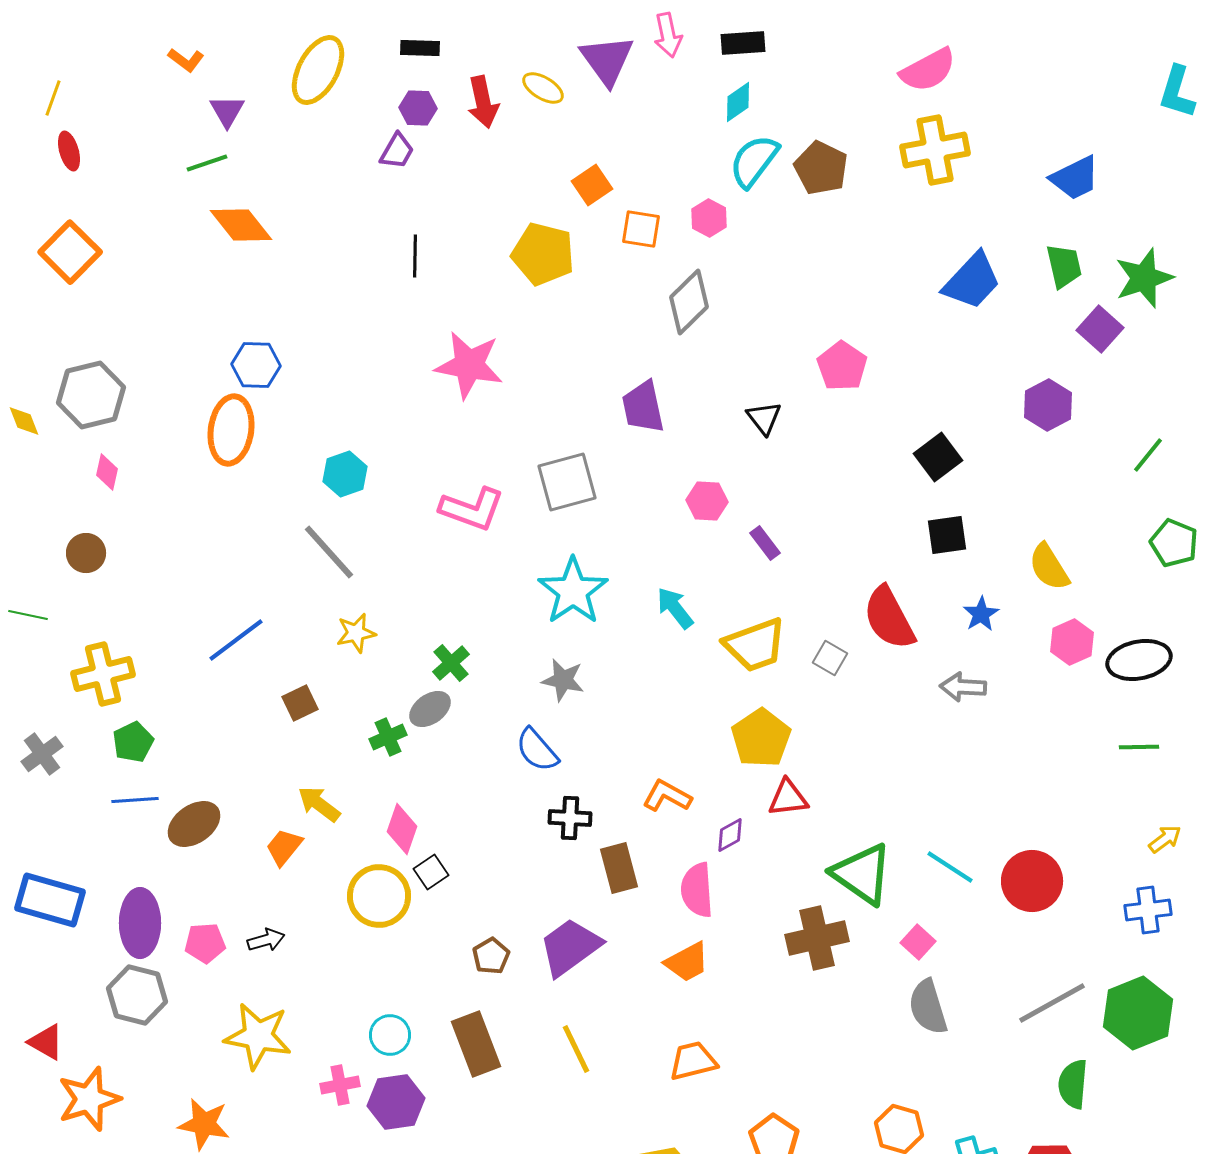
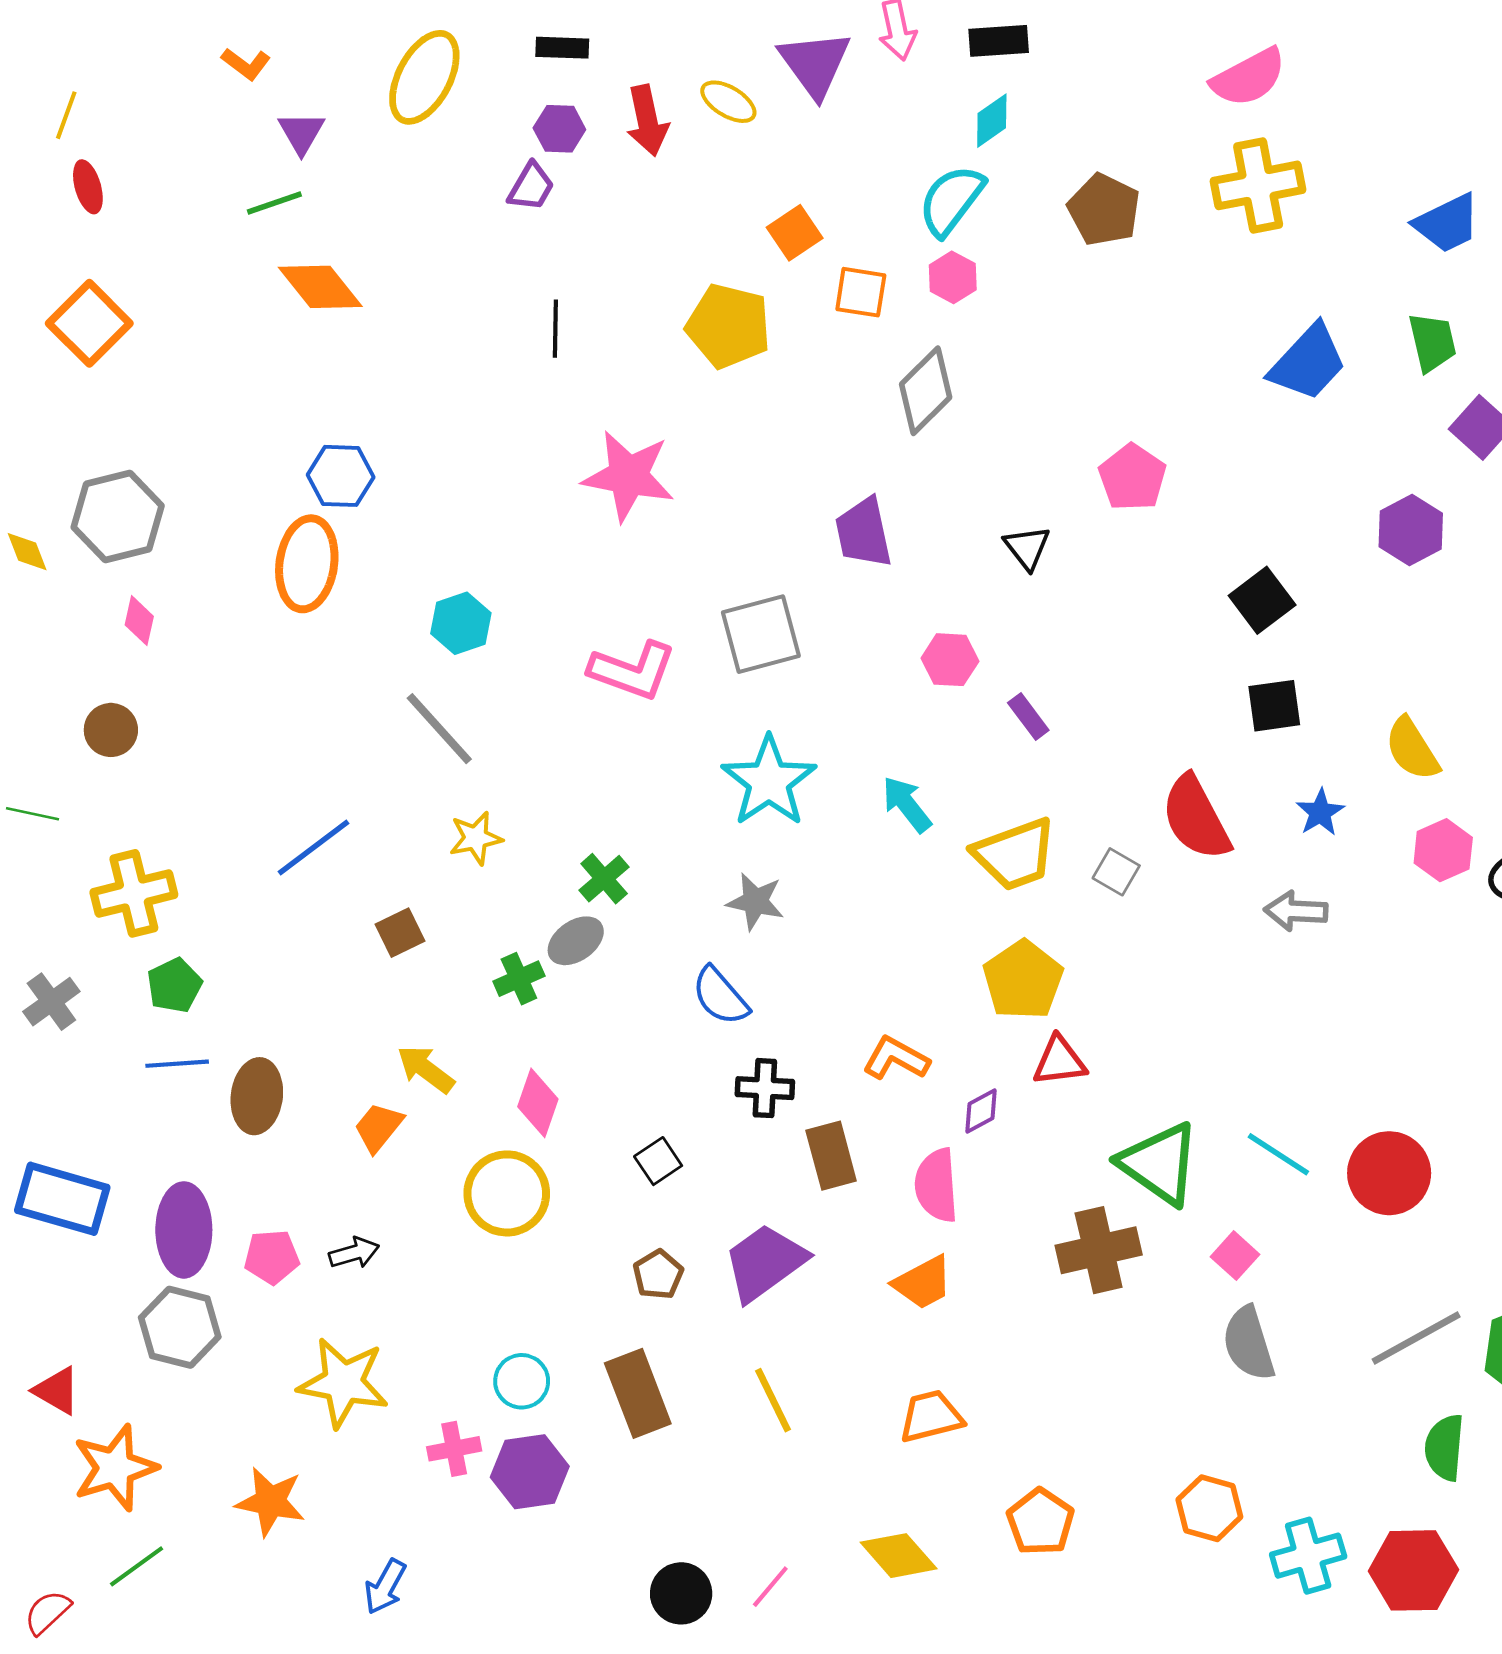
cyan semicircle: (754, 161) -> (951, 200), moved
brown ellipse: (194, 824) -> (257, 1096), turned -48
black square: (431, 872) -> (658, 1161), moved

